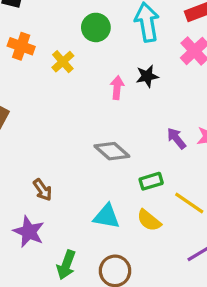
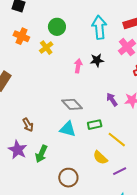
green circle: (96, 27) -> (57, 27), moved
cyan triangle: (107, 216) -> (68, 129), moved
yellow semicircle: (149, 220) -> (100, 158), moved
green arrow: (66, 265) -> (41, 154), moved

